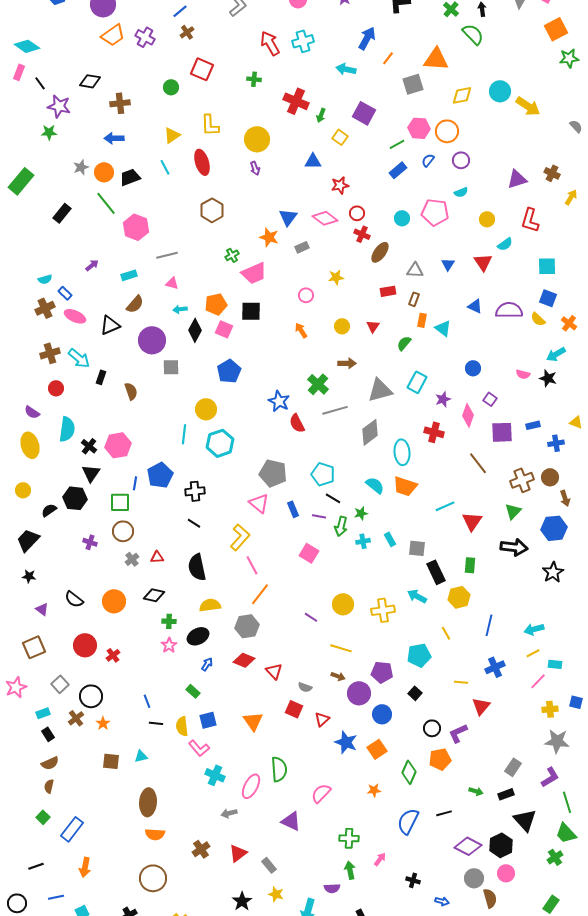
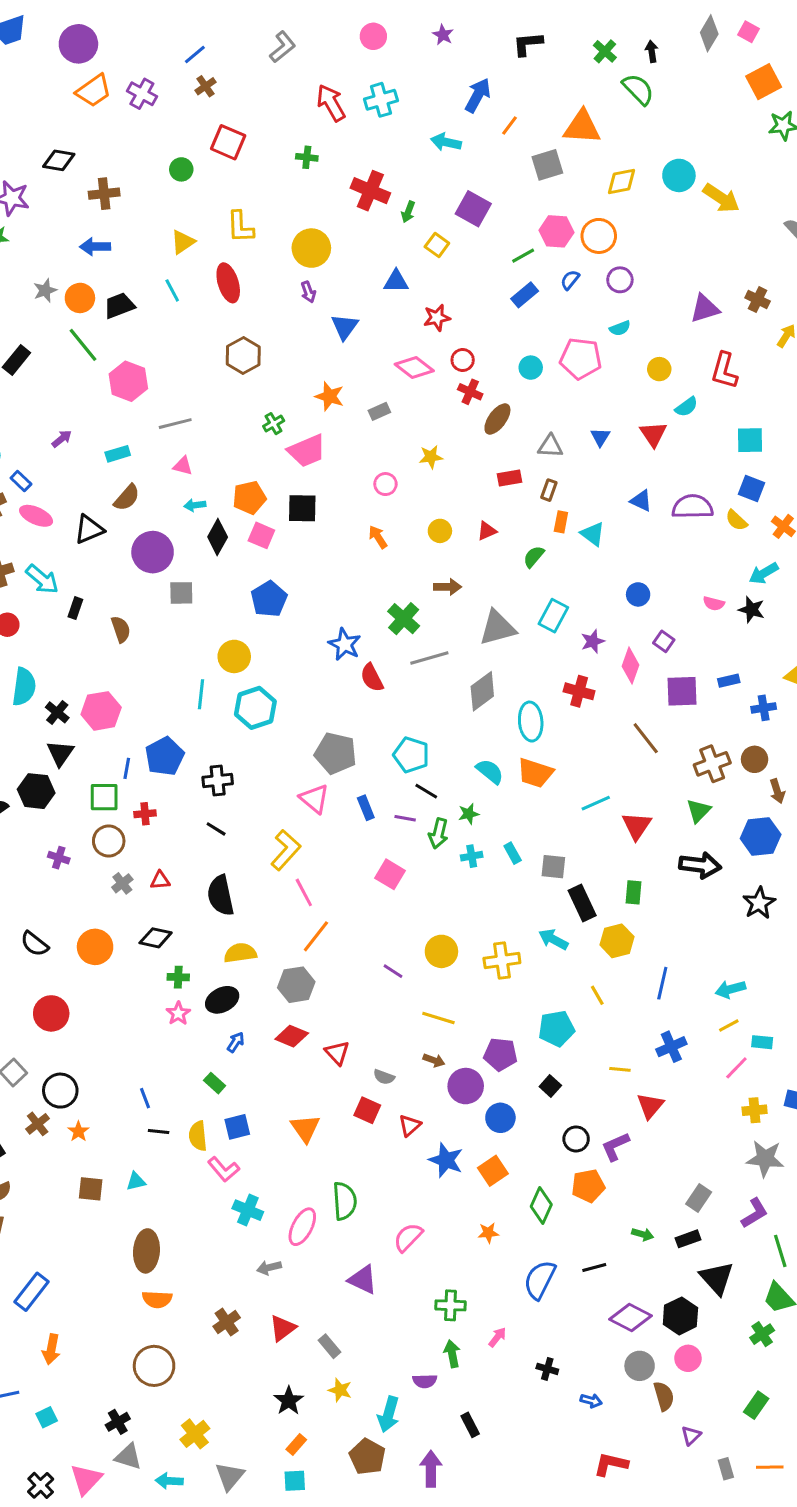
blue triangle: (288, 217) -> (345, 327), moved
red triangle: (373, 326) -> (487, 531), turned 32
red cross: (113, 655) -> (145, 814), moved, turned 32

